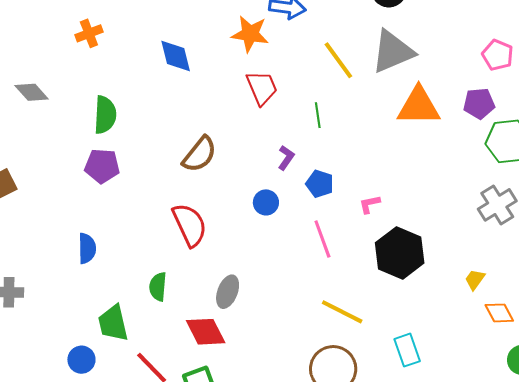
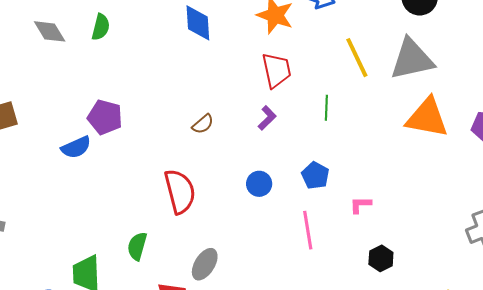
green semicircle: (105, 115) -> (101, 27), moved, size x0.7
brown semicircle: (200, 154) -> (203, 124), size x0.6
purple L-shape: (286, 158) -> (267, 118), moved
blue semicircle: (87, 248) -> (76, 147), moved, turned 56
black hexagon: (400, 253) -> (381, 258), size x0.5

